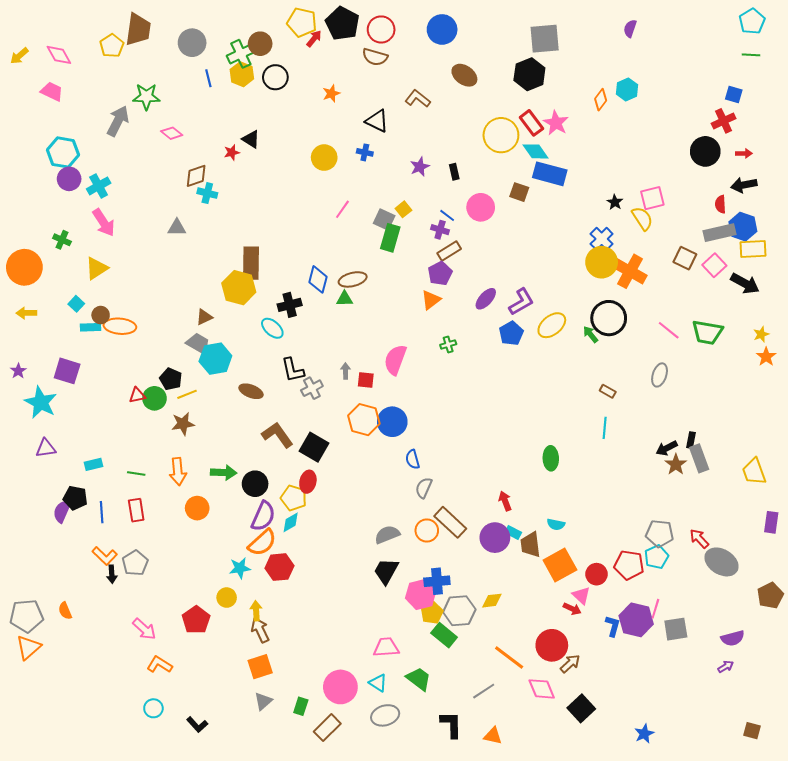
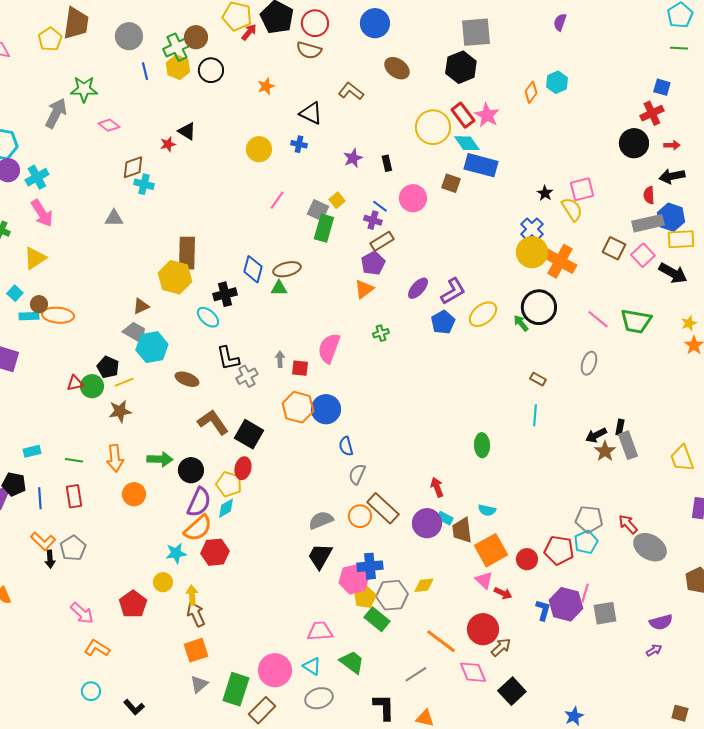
pink triangle: (581, 595) -> (484, 580), moved
green rectangle: (301, 706) -> (236, 689), size x1.8

